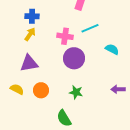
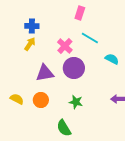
cyan line: (90, 28) -> (90, 38), turned 54
pink cross: (65, 36) -> (65, 46), turned 35
purple triangle: (29, 63) -> (45, 73), moved

